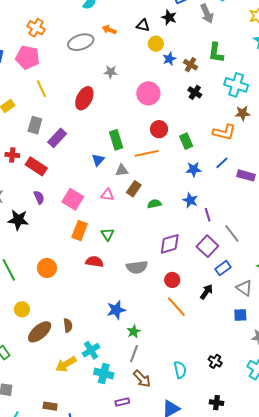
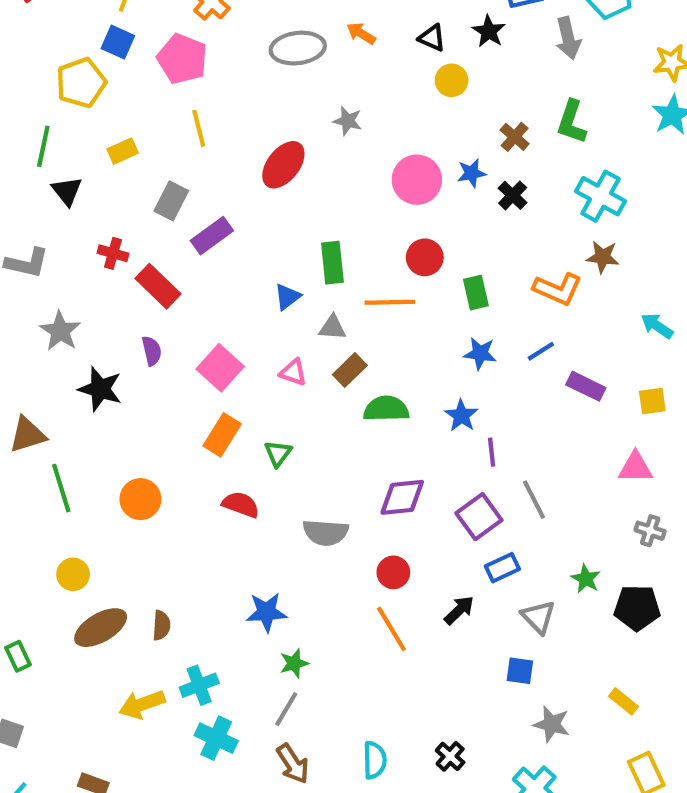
blue star: (169, 59) -> (471, 173), moved
green semicircle: (154, 204) -> (386, 409), size x1.5

